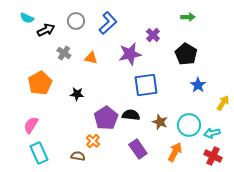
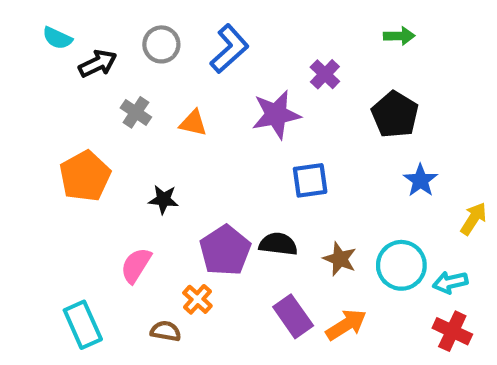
blue square: (146, 85) -> (310, 180), size x0.7
pink semicircle: (31, 125) -> (136, 265), moved
orange arrow: (175, 152) -> (346, 325), moved, turned 30

